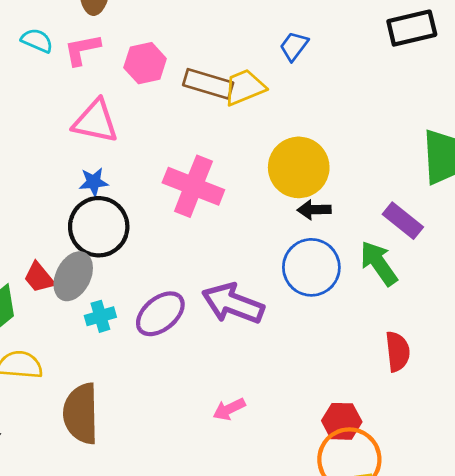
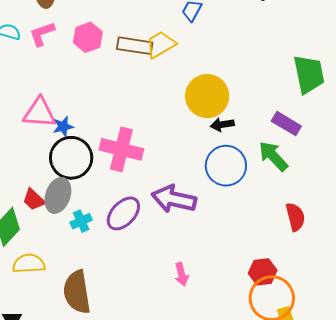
pink triangle: (95, 121) -> (40, 113), moved
pink cross: (193, 186) -> (121, 149), moved
pink arrow: (229, 409) -> (182, 274), turned -70

